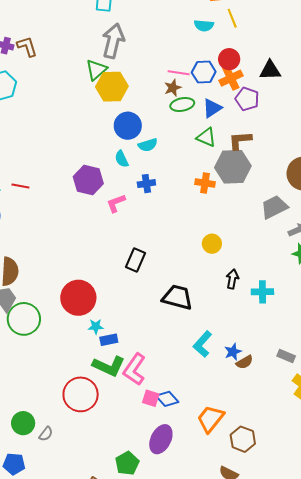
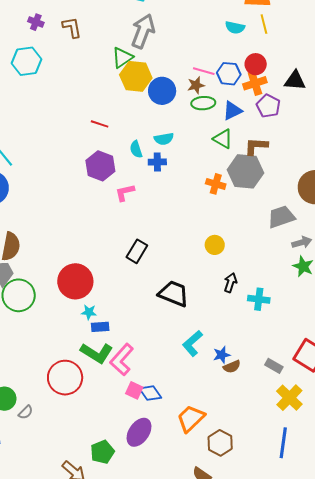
brown L-shape: (27, 47) -> (72, 27), moved
blue circle: (128, 126) -> (162, 91), moved
blue cross: (146, 184) -> (157, 162), moved
red line: (20, 186) -> (100, 124), moved

